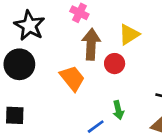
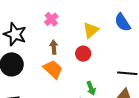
pink cross: (79, 13) -> (51, 19), turned 32
brown arrow: (91, 44) -> (54, 47), moved, size x0.6

